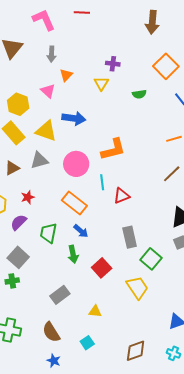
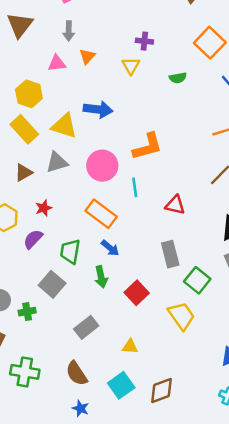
pink triangle: (48, 91) -> (57, 63), moved, turned -49
red triangle: (122, 196) -> (175, 205), moved, turned 36
gray square: (18, 257) -> (52, 284), moved
cyan square: (87, 343) -> (121, 385), size x1.5
brown diamond: (136, 351) -> (162, 391), moved

